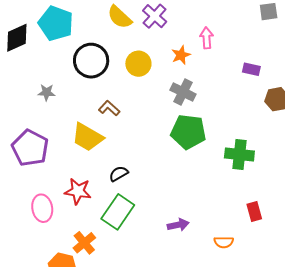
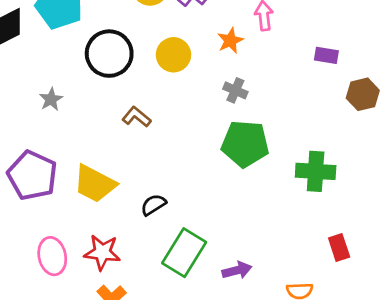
gray star: (47, 92) -> (51, 99), turned -30
gray cross: (183, 92) -> (235, 90), size x0.7
yellow trapezoid: (87, 137) -> (95, 184), moved
red star: (78, 191) -> (102, 252), moved
green rectangle: (118, 212) -> (184, 253), moved

